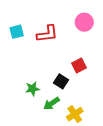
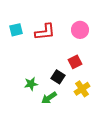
pink circle: (84, 22) -> (80, 30), moved
yellow cross: (75, 114) -> (82, 89), moved

